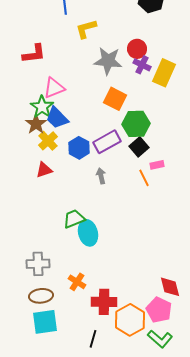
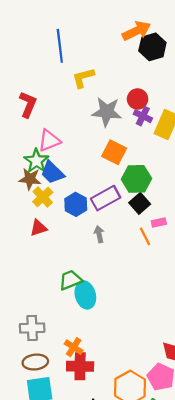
red L-shape: (34, 54) -> (28, 104), turned -60
brown star: (36, 124) -> (30, 179), turned -30
red cross: (104, 302) -> (80, 366), moved

